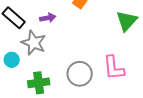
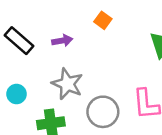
gray star: (34, 43) -> (67, 84), moved

